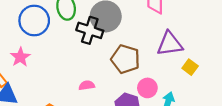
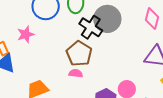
brown pentagon: (125, 59) -> (79, 54), moved

